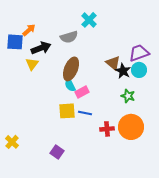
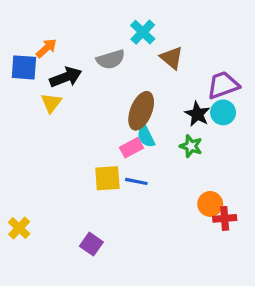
brown triangle: (113, 63) -> (172, 58), moved
brown ellipse: (71, 69) -> (141, 111), moved
cyan semicircle: (70, 85) -> (146, 136), moved
green star: (128, 96) -> (191, 146), moved
orange circle: (131, 127) -> (210, 204), size x0.6
red cross: (107, 129) -> (225, 218), moved

